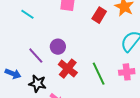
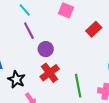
purple line: (36, 56) -> (29, 31), moved

